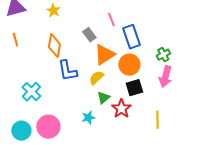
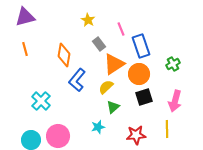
yellow star: (53, 11) -> (88, 20), moved
blue L-shape: (67, 71) -> (77, 80), turned 50
pink arrow: (165, 77) -> (175, 101), moved
red star: (121, 109) -> (136, 135), moved, turned 30

